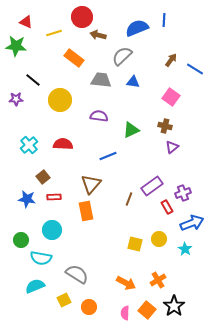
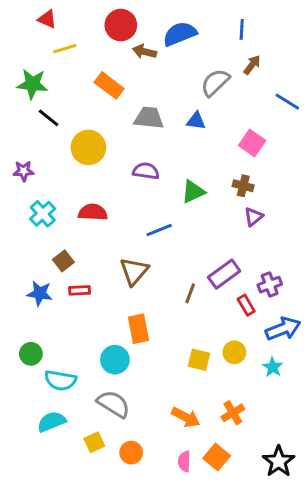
red triangle: (26, 22) -> (47, 19), moved
blue semicircle: (137, 28) -> (180, 34), moved
yellow line: (54, 33) -> (65, 49), moved
green star: (16, 46) -> (32, 84), moved
gray semicircle: (122, 56) -> (215, 83), moved
brown arrow: (171, 60) -> (252, 65), moved
purple star: (16, 99) -> (24, 171), moved
orange rectangle: (86, 211) -> (139, 329), moved
cyan circle: (52, 230) -> (115, 360), moved
black star: (174, 306) -> (279, 461), moved

